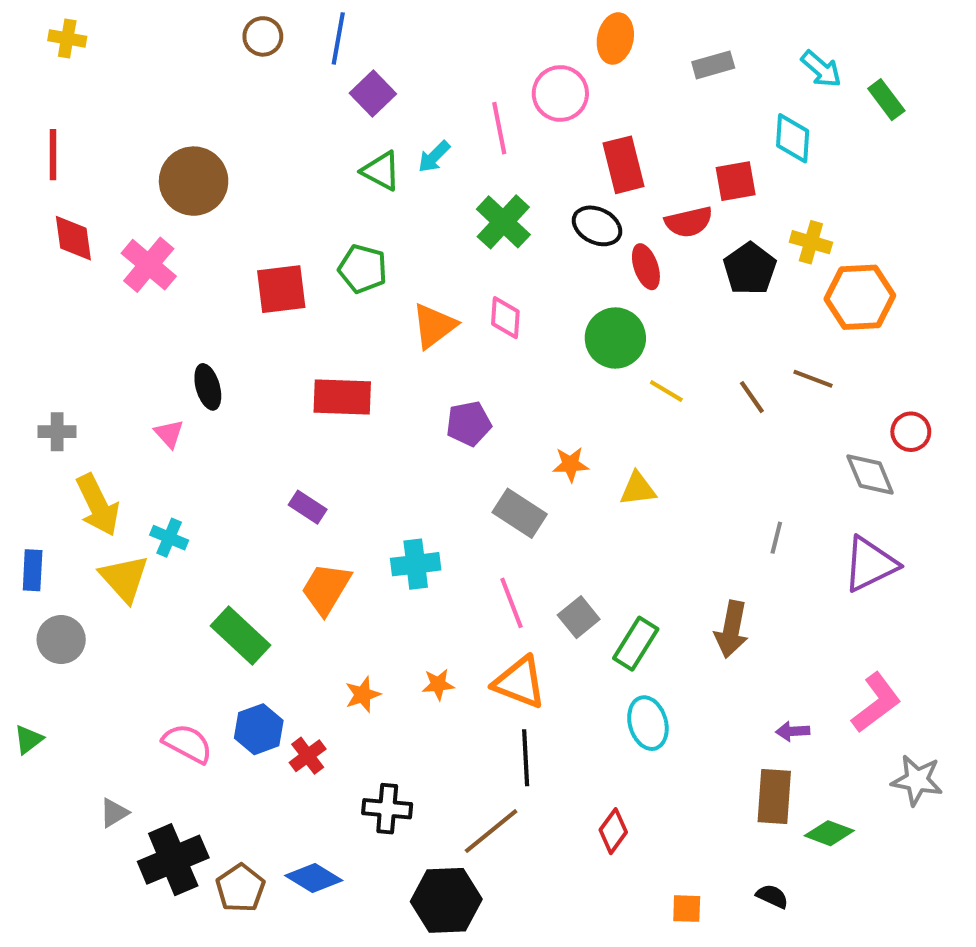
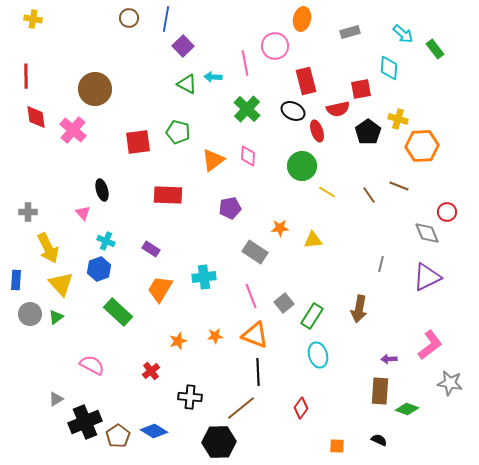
cyan arrow: (434, 157) -> (213, 77), turned 48
cyan cross: (169, 538) -> (106, 241), moved
blue hexagon: (259, 729) -> (99, 269), moved
green triangle: (29, 739) -> (56, 317), moved

